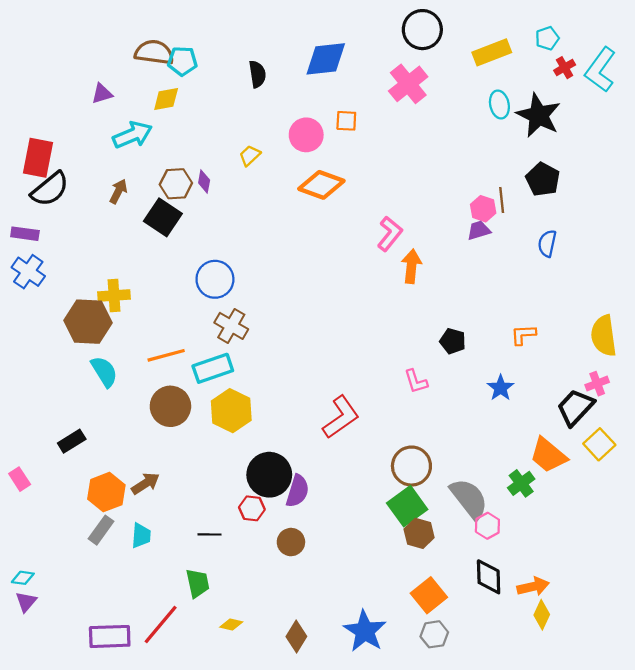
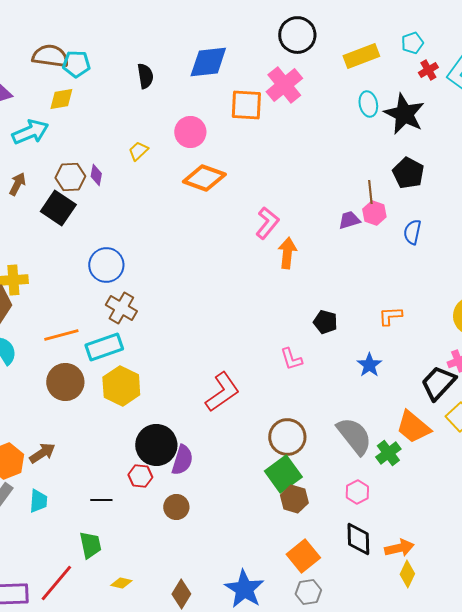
orange square: (346, 121) -> (246, 105), moved, size x1.6
pink hexagon: (483, 209) -> (374, 213), moved
gray semicircle: (469, 499) -> (354, 436), moved

